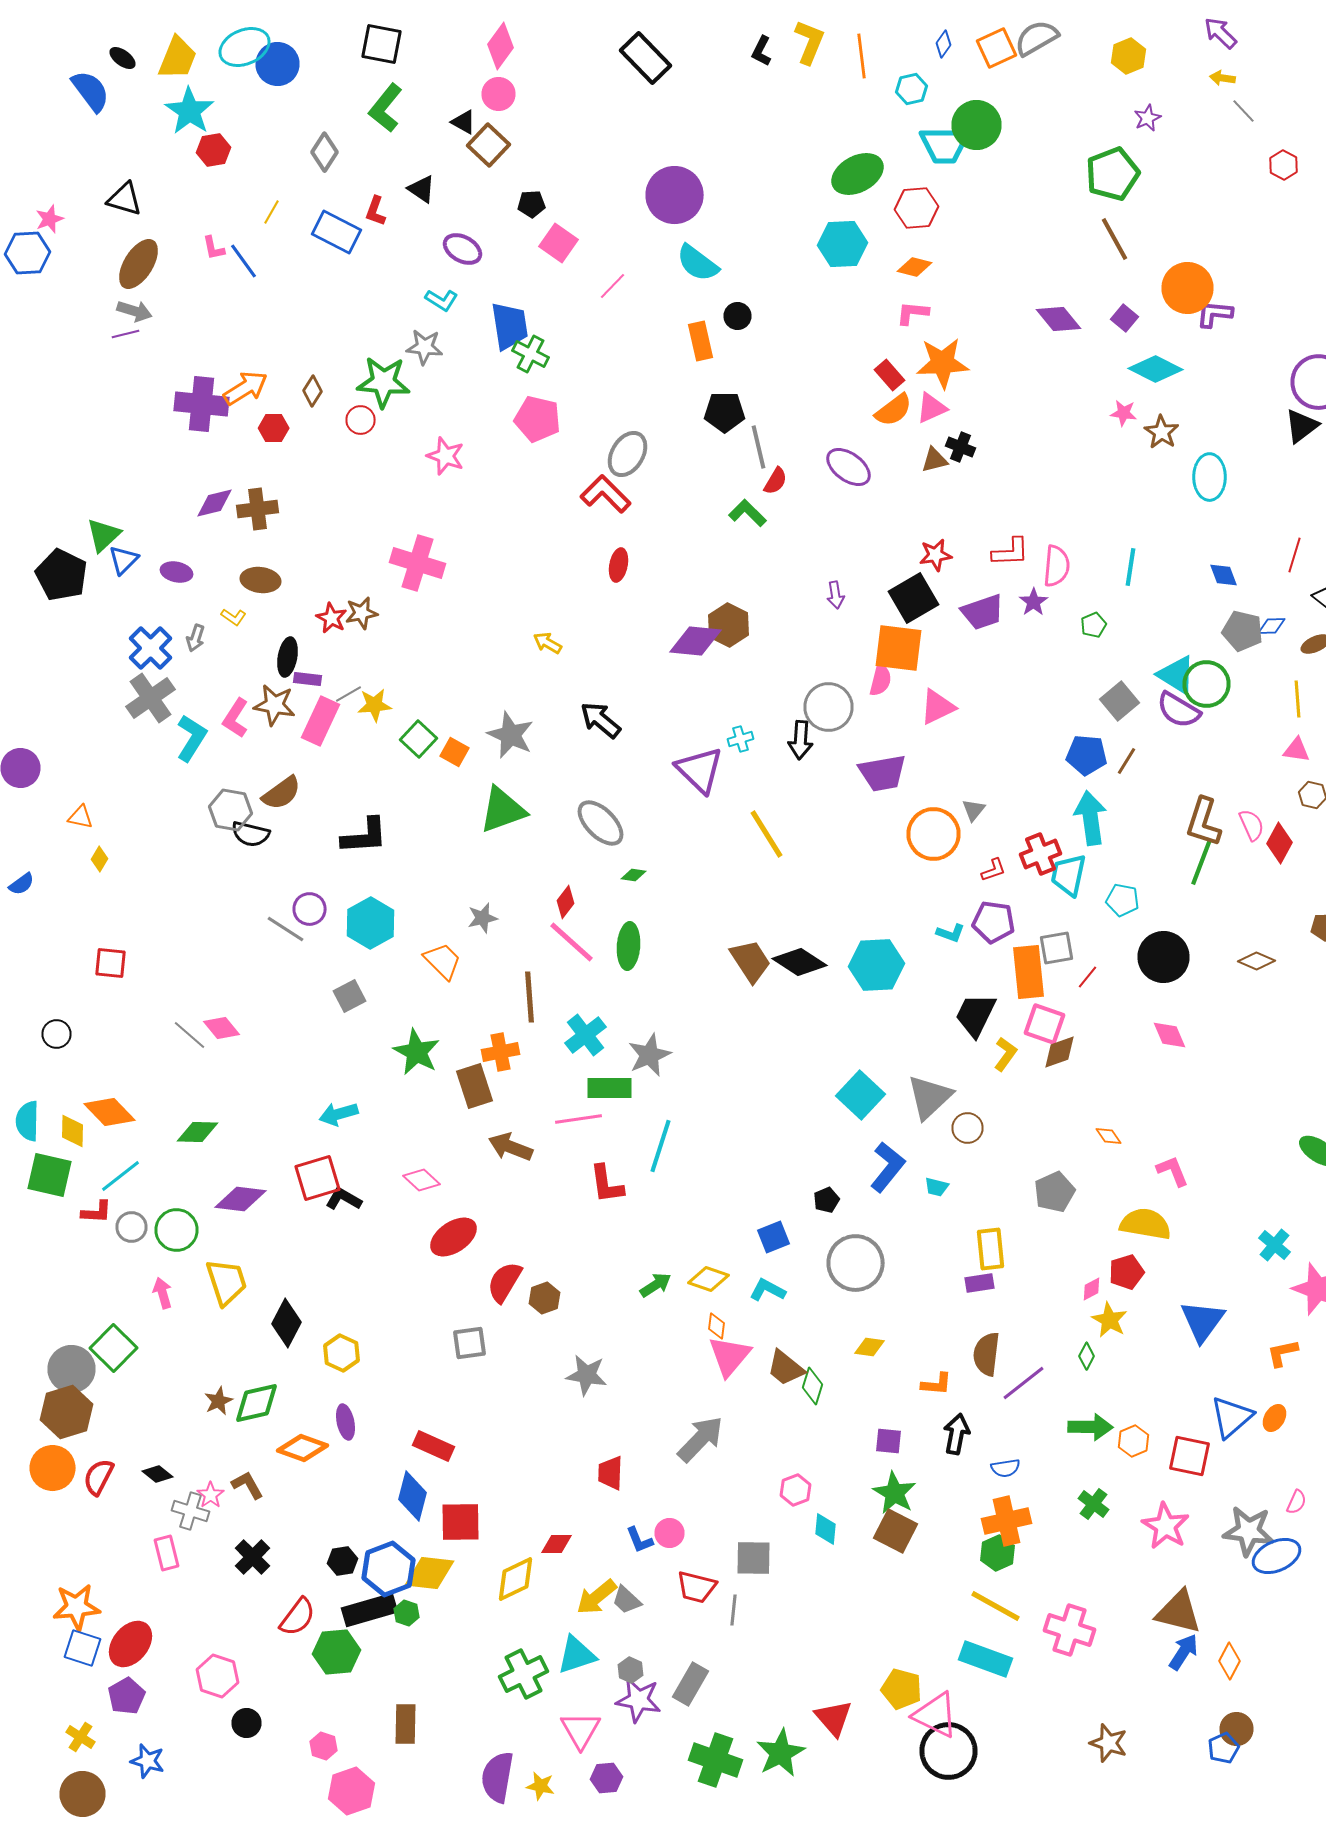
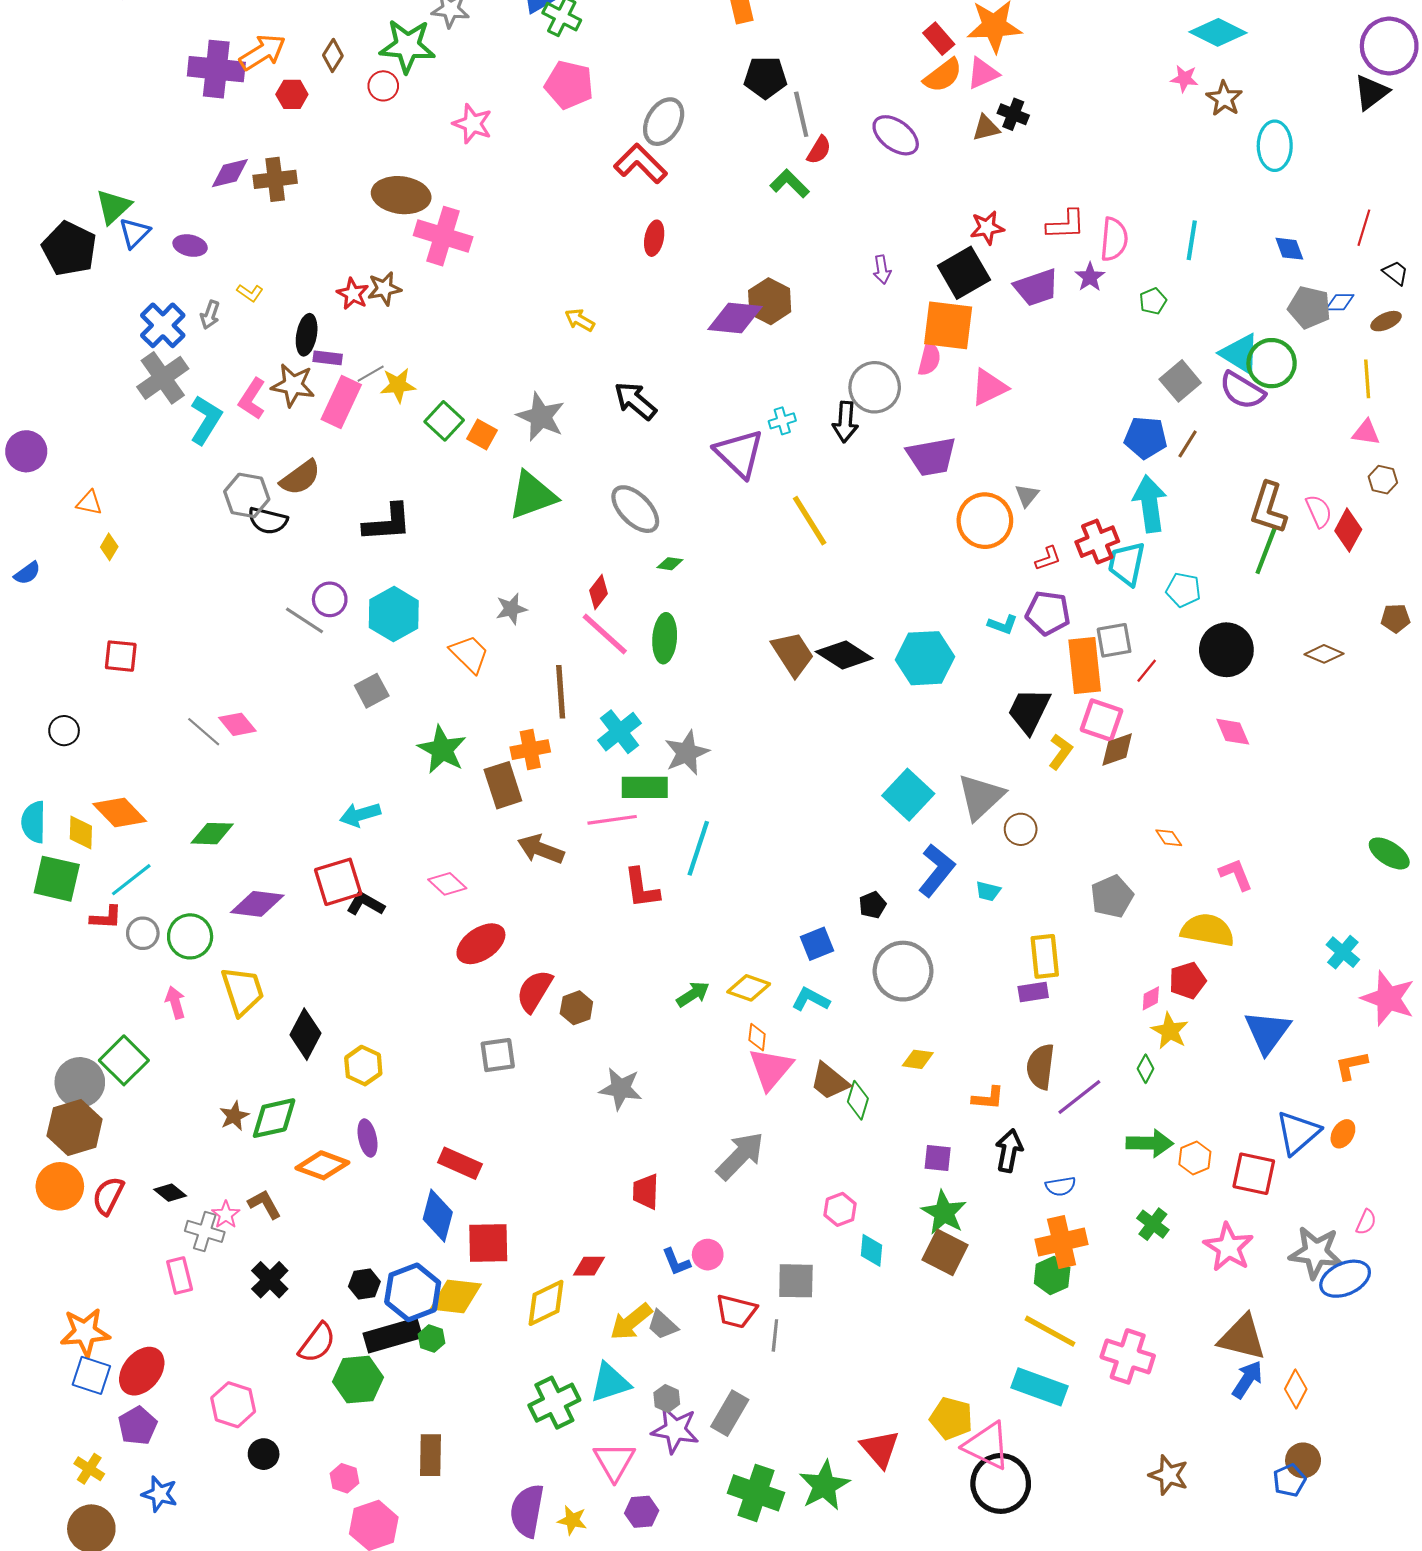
brown ellipse: (260, 580) -> (401, 195), moved, size x1.4

